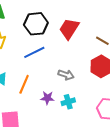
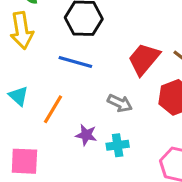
red trapezoid: (69, 29) -> (144, 59), moved
blue line: (34, 52) -> (75, 62), turned 35

